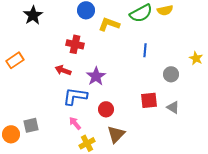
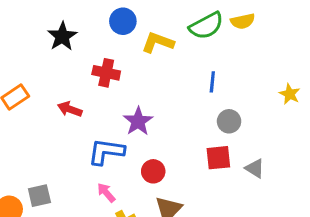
black star: (33, 15) -> (62, 36), moved
red arrow: (63, 70) -> (70, 109), moved
gray circle: (171, 74) -> (229, 121), moved

